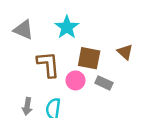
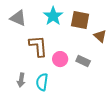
brown square: (89, 58) -> (80, 20), moved

